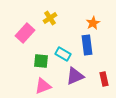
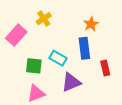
red rectangle: (104, 79) -> (105, 68), moved

